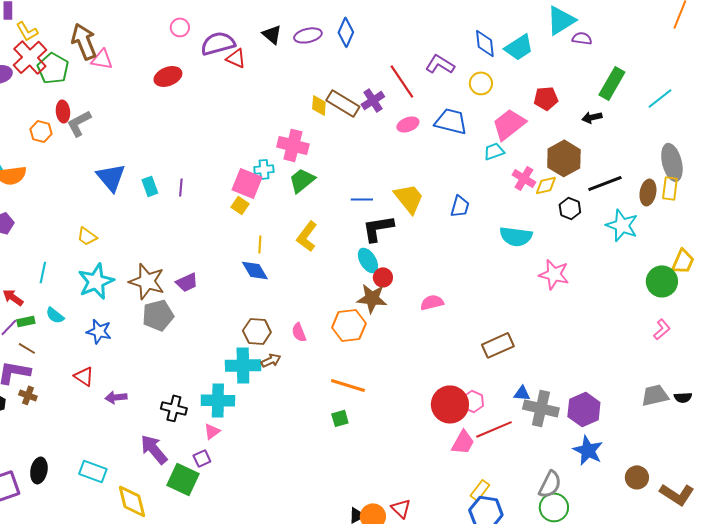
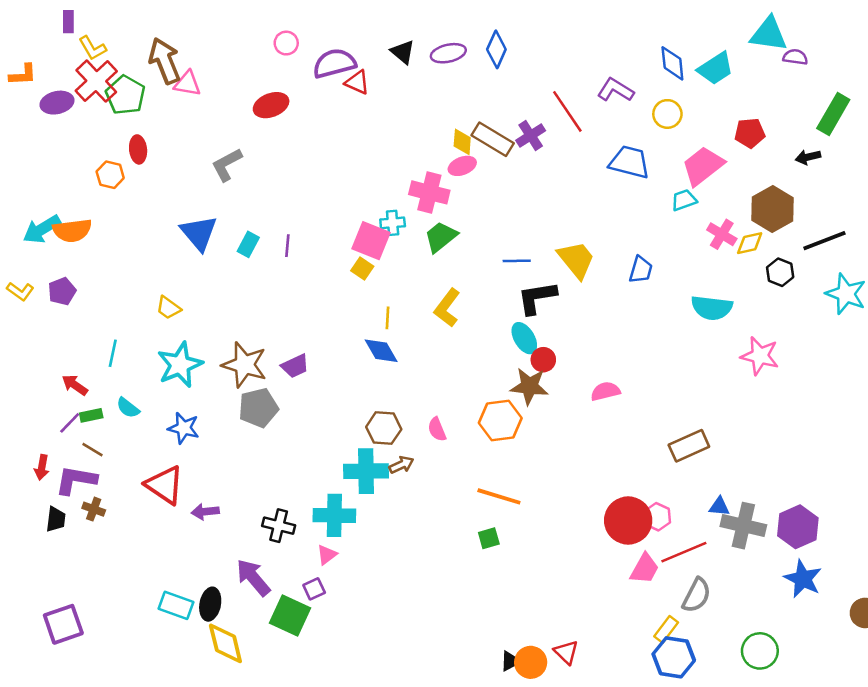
cyan triangle: (561, 20) -> (769, 34), turned 40
gray L-shape: (79, 123) -> (227, 165), moved
pink ellipse: (408, 124) -> (462, 166), moved
cyan rectangle: (150, 186) -> (248, 244), turned 48
red triangle: (84, 376) -> (165, 485), size x1.6
black ellipse: (39, 470) -> (210, 604), moved
gray semicircle: (550, 484) -> (697, 595), moved

